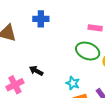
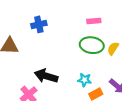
black arrow: (36, 71) -> (46, 76), size x1.6

